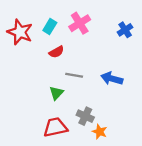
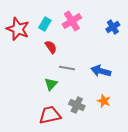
red semicircle: (56, 52) -> (51, 47), turned -96
orange star: (100, 132) -> (104, 101), moved

